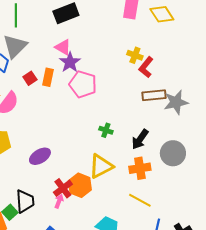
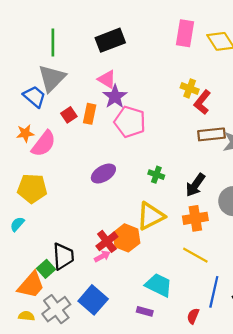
purple ellipse: (40, 156) -> (103, 174), moved
pink arrow: (59, 201) -> (102, 256), turned 40

